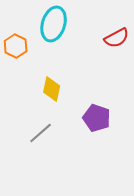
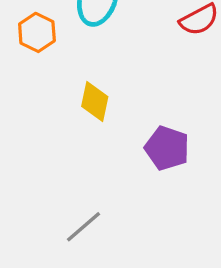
gray line: (41, 133) -> (84, 227), moved

